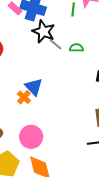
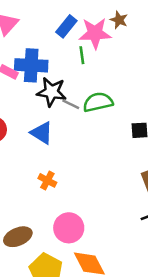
green semicircle: (76, 48) -> (98, 102), size x1.6
blue triangle: (34, 87) -> (42, 133), moved

